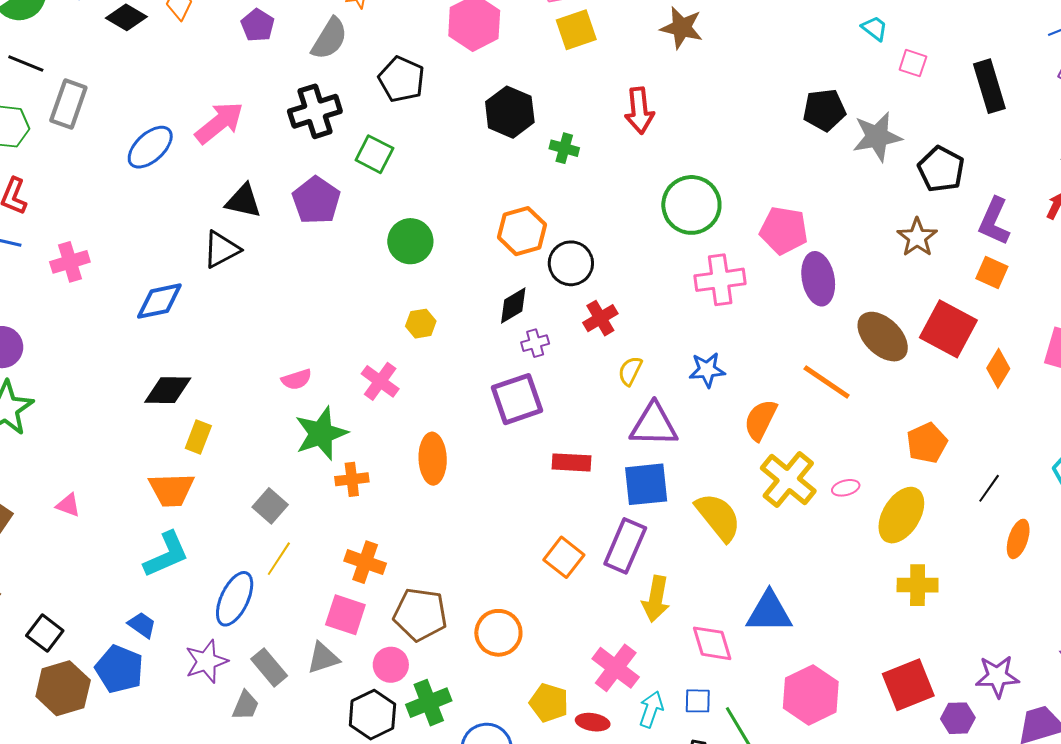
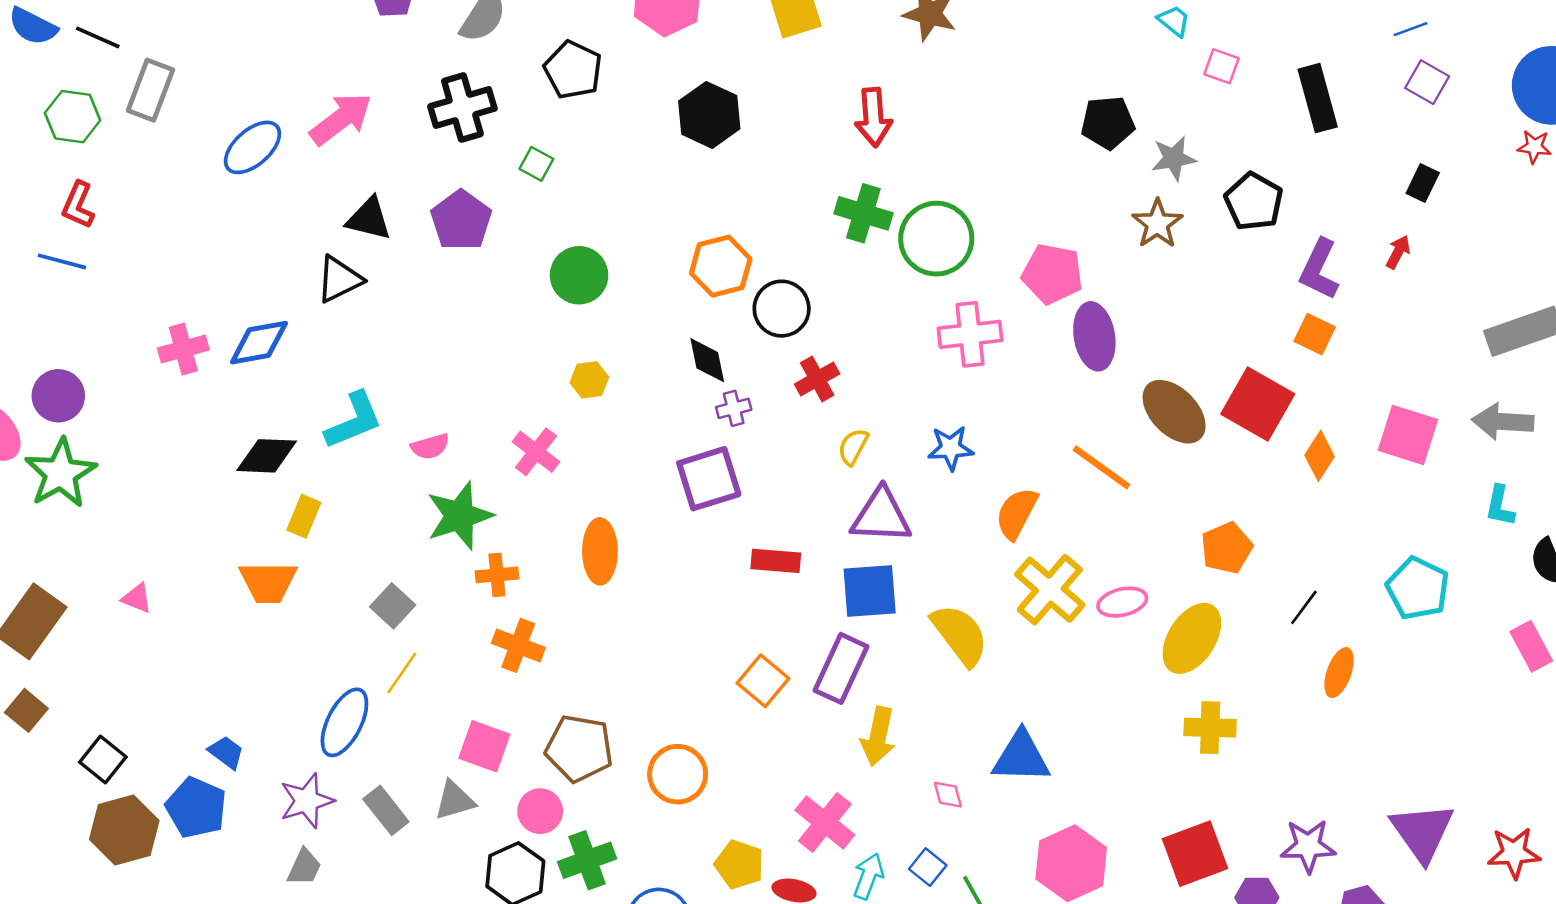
gray star: (877, 137) -> (1174, 158), size x0.7
green cross: (564, 148) -> (863, 213), moved, size x1.5
green square: (374, 154) -> (536, 164), size x0.7
brown star: (917, 237) -> (1157, 224), moved
pink cross: (70, 262) -> (183, 349), moved
black diamond: (513, 306) -> (707, 360), turned -72
pink ellipse: (846, 488) -> (1122, 602), size x1.4
cyan L-shape: (166, 555) -> (354, 421), moved
orange cross: (365, 562) -> (518, 645), moved
pink diamond: (712, 643) -> (948, 795), size x0.6
blue square: (698, 701) -> (928, 867), turned 36
gray trapezoid: (245, 705) -> (304, 867), moved

